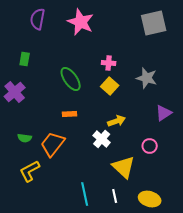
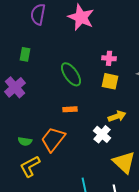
yellow square: (110, 86) -> (110, 81), turned -30
green semicircle: (25, 138) -> (25, 141), moved

